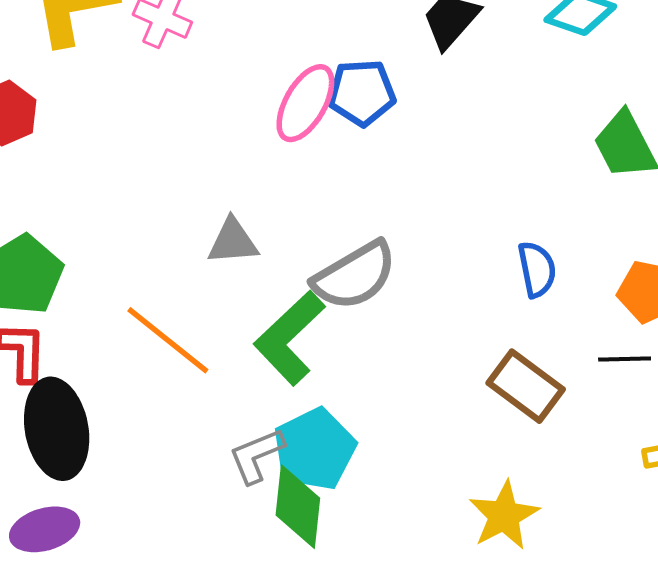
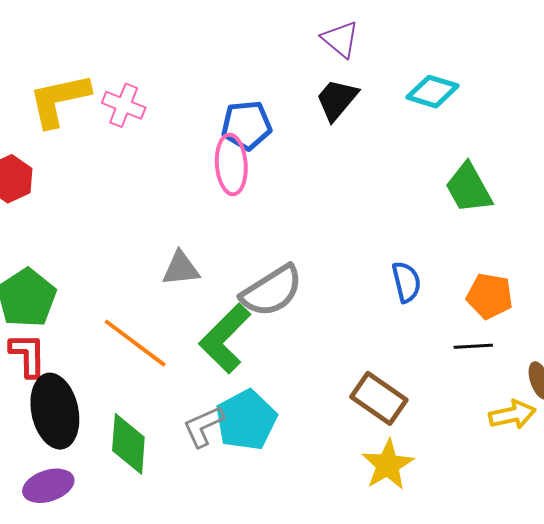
blue pentagon: (362, 93) -> (246, 125), moved
pink ellipse: (305, 103) -> (231, 164), turned -32
brown rectangle: (526, 386) -> (379, 398), moved
green diamond: (298, 507) -> (128, 444), moved

